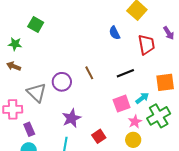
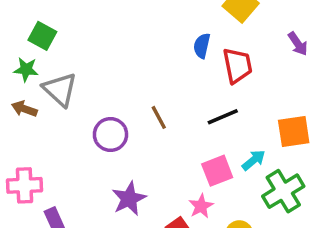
green square: (36, 25) -> (42, 36), moved
blue semicircle: (114, 33) -> (202, 46), turned 40
red trapezoid: (146, 45) -> (238, 66), moved
gray triangle: (37, 93) -> (60, 89), moved
pink star: (135, 122) -> (201, 206), moved

